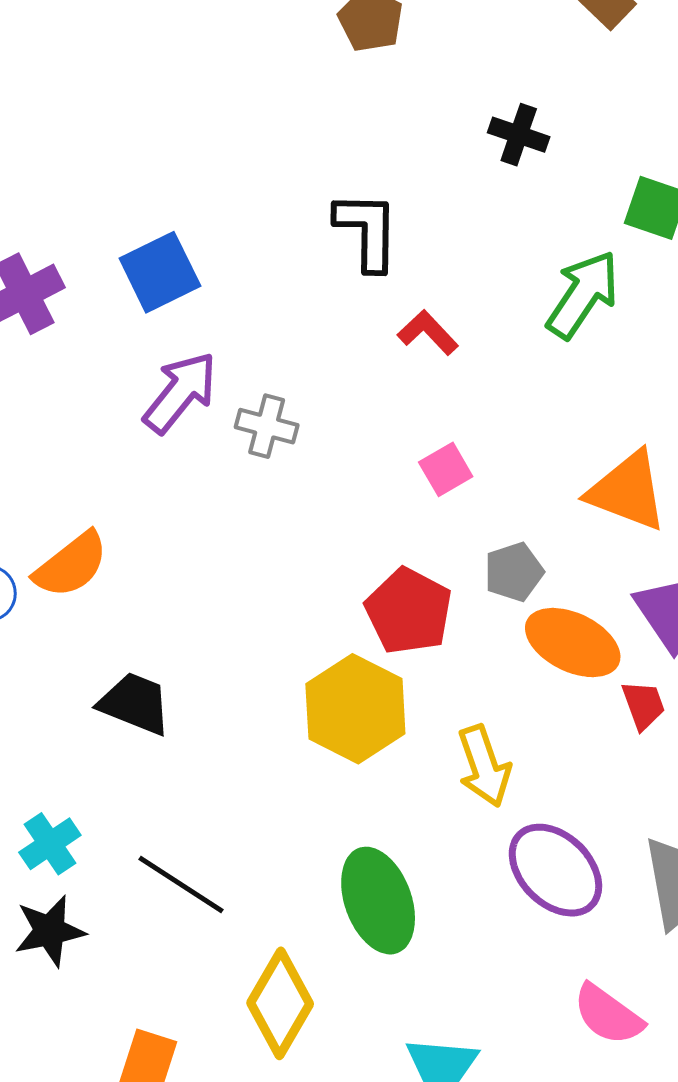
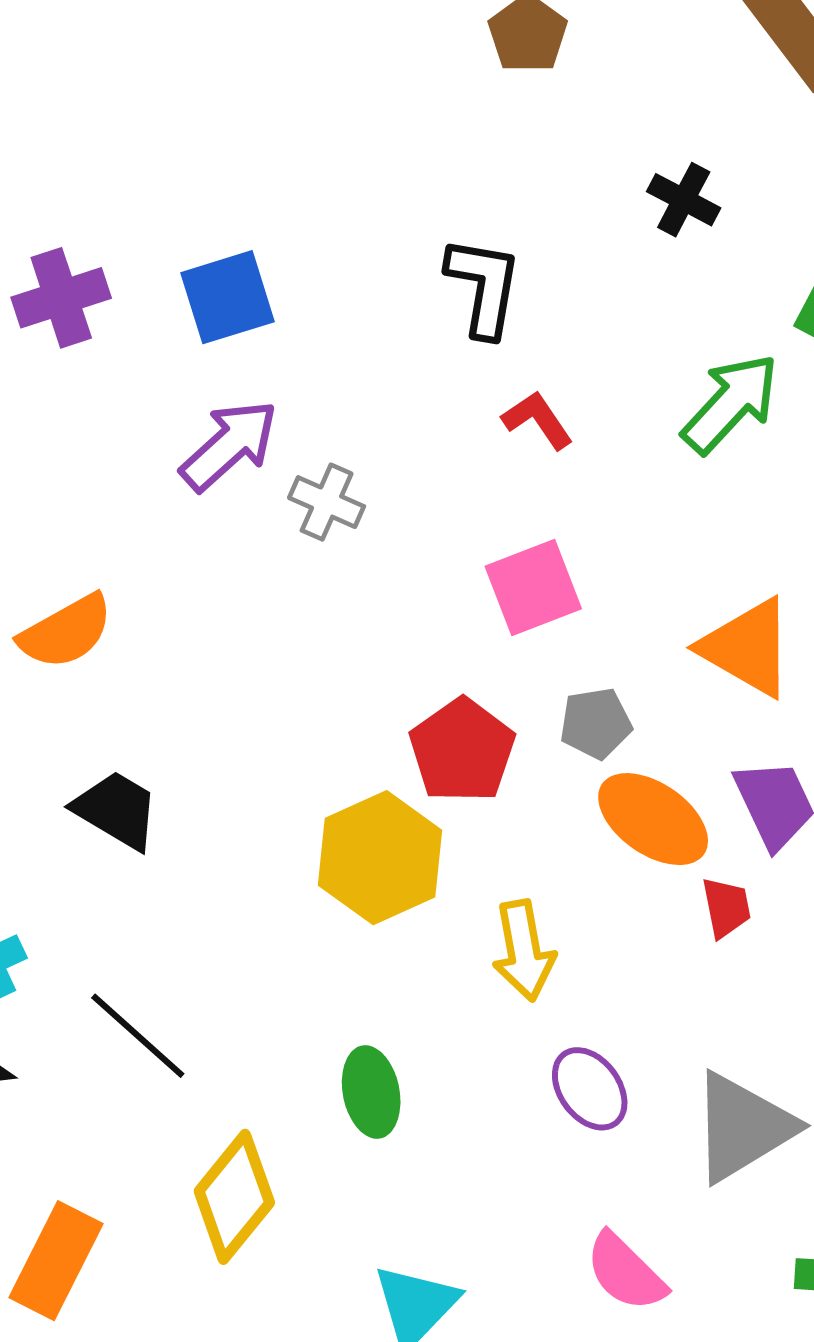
pink square: (446, 469) -> (533, 588), size x1.5
purple ellipse: (555, 870) -> (590, 1089), size x0.7
green ellipse: (378, 901) -> (371, 1092), size x0.7

